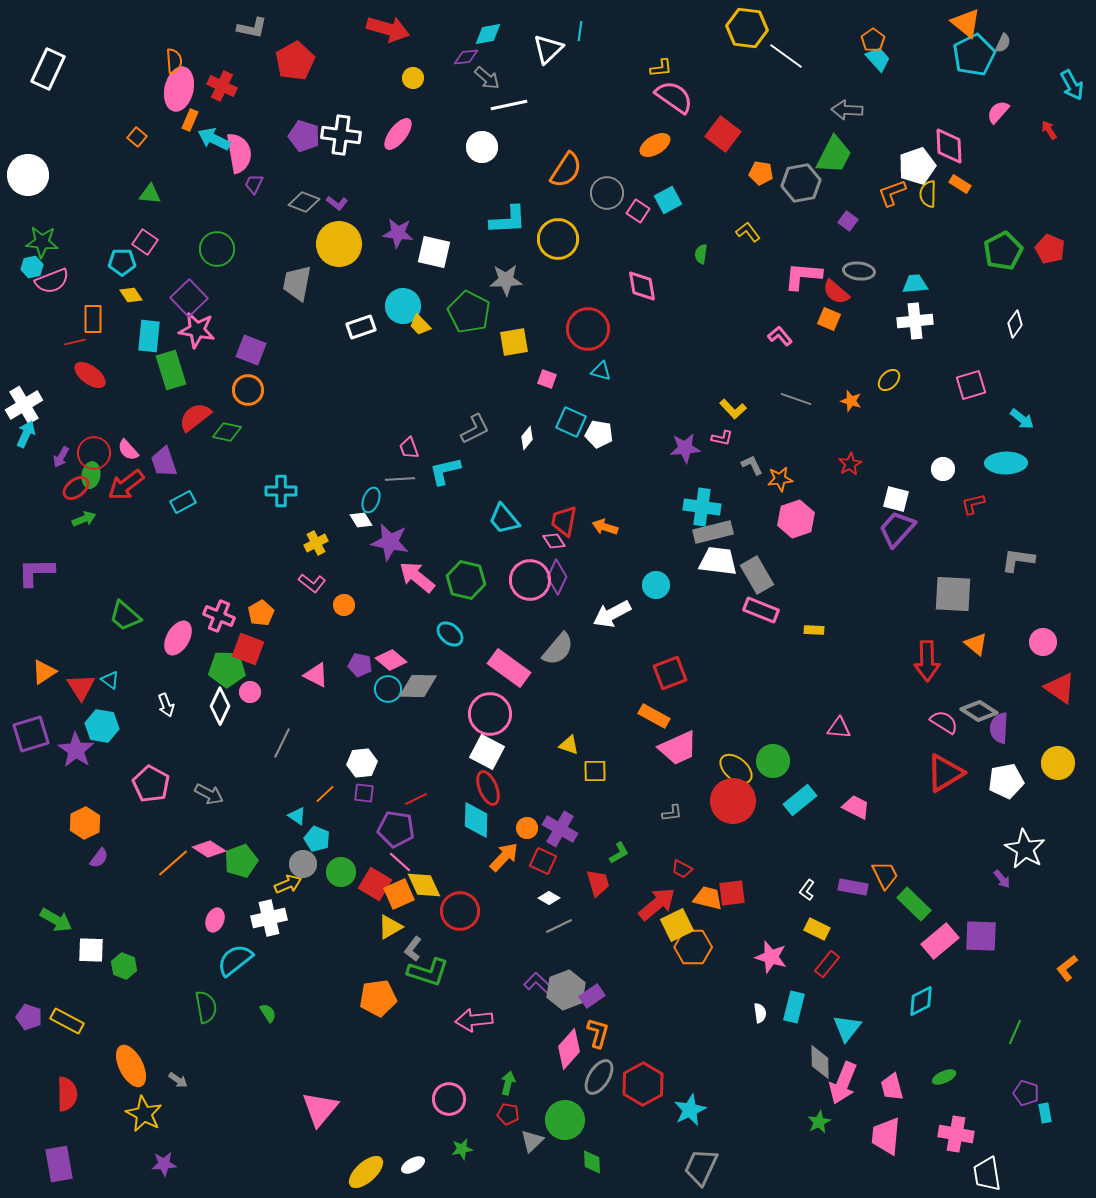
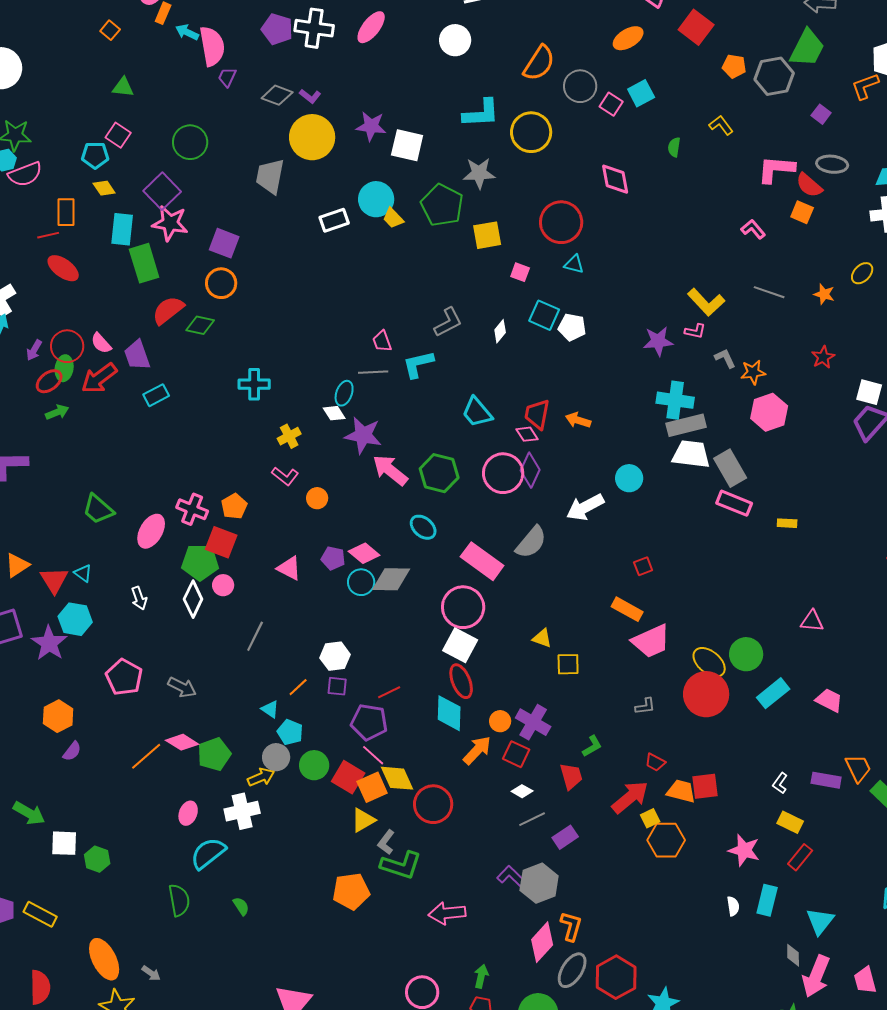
cyan arrow: (214, 139) -> (187, 32), size x0.7
yellow L-shape: (733, 409) -> (706, 302), size x1.4
red square: (670, 673) -> (643, 566), size x0.6
yellow square: (677, 925) -> (650, 818), size x0.6
purple rectangle: (592, 996) -> (565, 837), moved
gray diamond: (820, 1062) -> (793, 955), size x0.7

